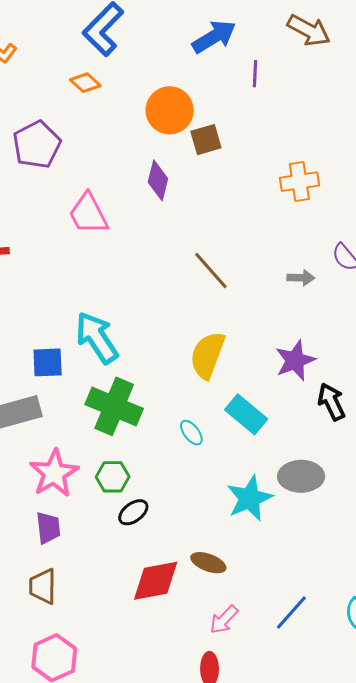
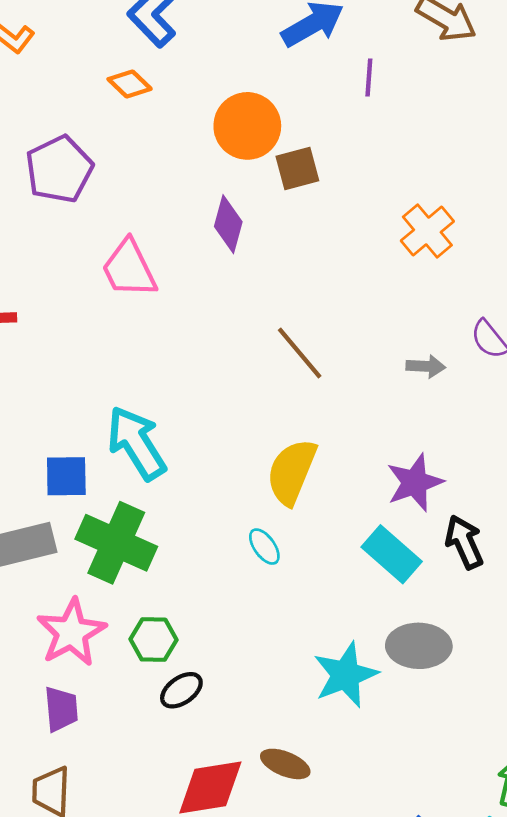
orange cross: (299, 182) -> (427, 231), turned -33
green cross: (114, 406) -> (116, 543), moved
cyan rectangle: (246, 414) -> (392, 554), moved
cyan ellipse: (191, 433) -> (264, 547), moved

